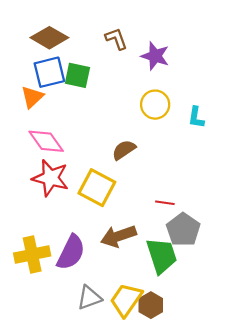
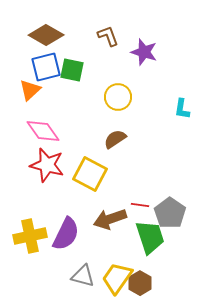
yellow circle: (155, 105) -> (118, 97), moved
red line: (165, 203) -> (140, 205), moved
gray triangle: (89, 298) -> (83, 276), turned 35

